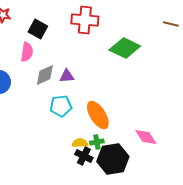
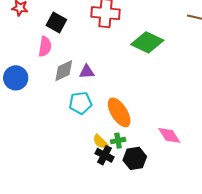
yellow semicircle: (80, 143) -> (100, 142), turned -133
black hexagon: (113, 159) -> (135, 158), size x0.7

